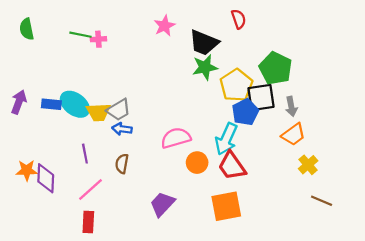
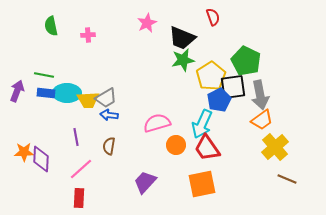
green semicircle: (27, 29) -> (51, 26), moved
green line: (80, 35) -> (44, 75), moved
cyan ellipse: (75, 104) -> (67, 93), turned -36
gray arrow: (291, 106) -> (260, 95), size x1.6
yellow cross: (308, 165) -> (275, 147), size x1.5

